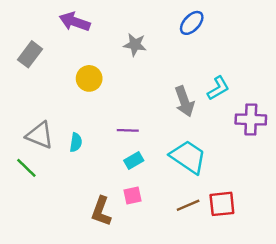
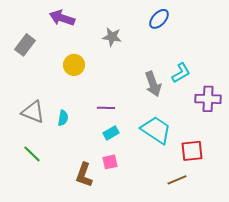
green line: (26, 168) -> (32, 154), moved
red square: (222, 204) -> (192, 151), moved
brown line: (188, 205) -> (177, 180), moved

